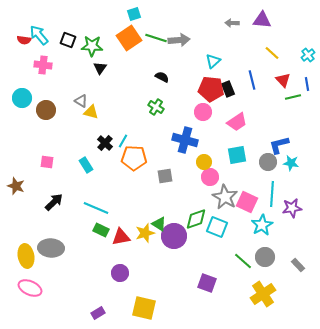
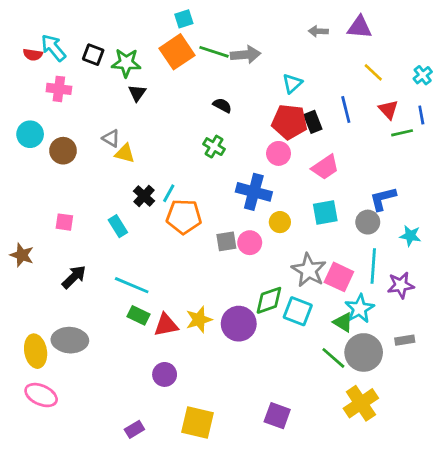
cyan star: (291, 163) -> (410, 236), moved
pink circle: (210, 177) -> (250, 243), moved
green triangle: (159, 224) -> (343, 322), moved
gray circle: (265, 257) -> (364, 352), size x1.4
gray rectangle: (298, 265) -> (405, 340), moved, turned -56
purple square: (207, 283) -> (277, 416), moved

